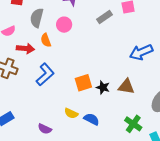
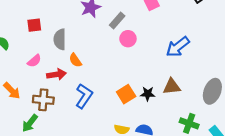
gray rectangle: (104, 17) -> (117, 20), moved
pink circle: (64, 25) -> (128, 39), moved

